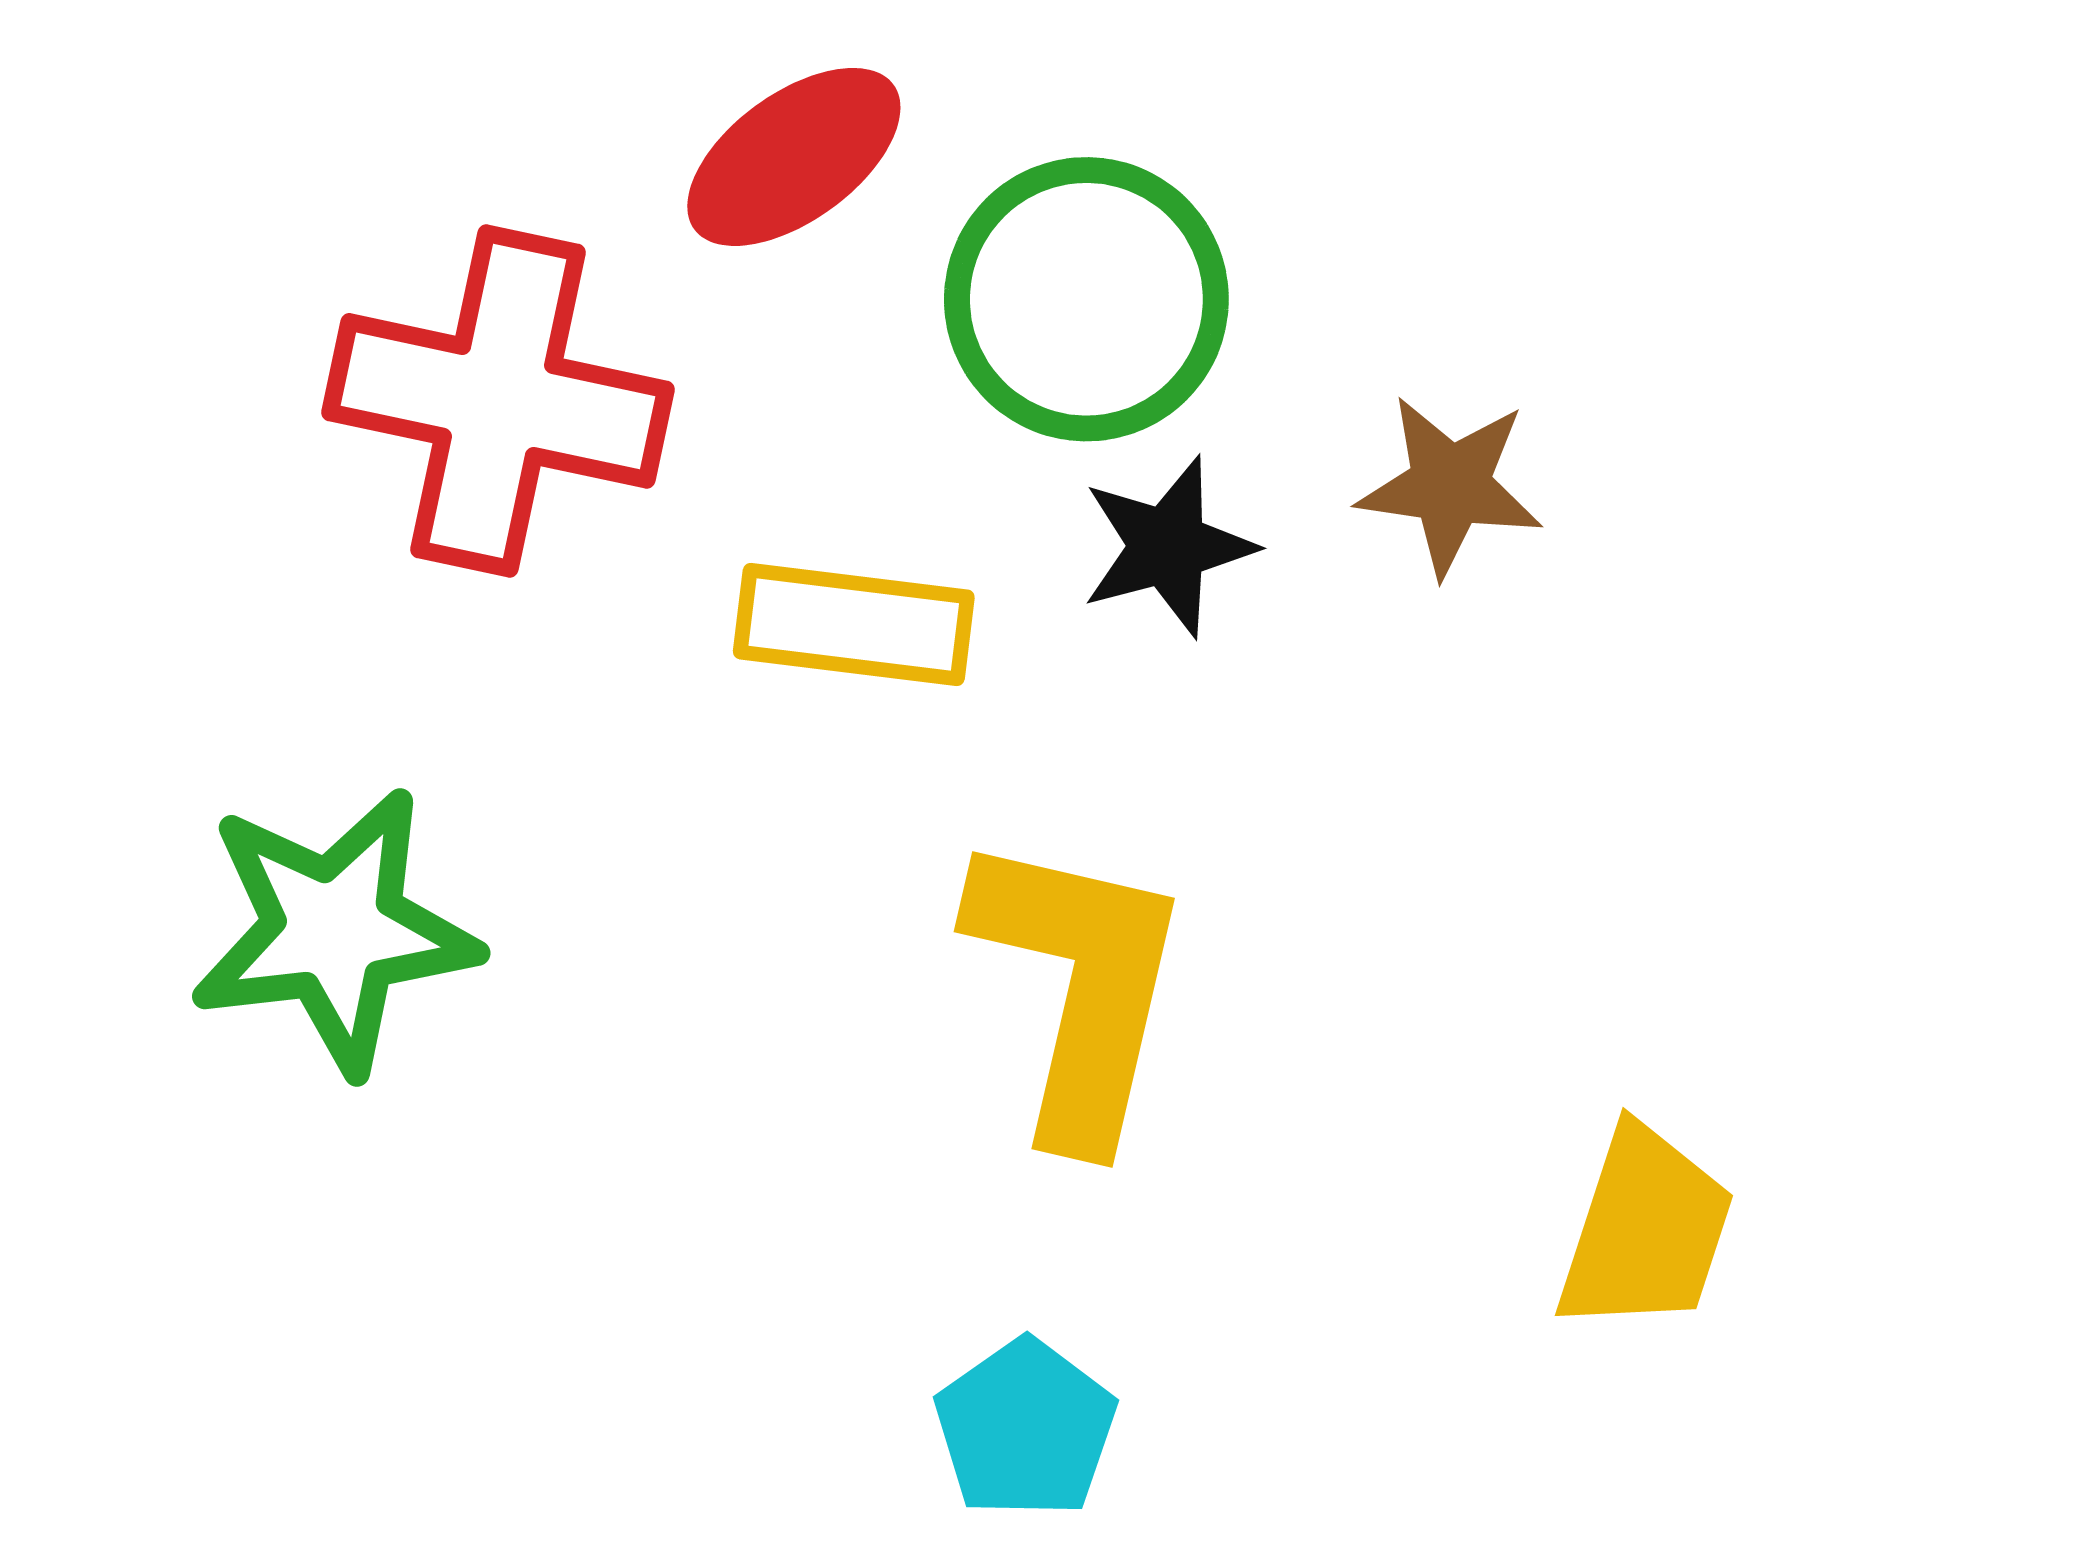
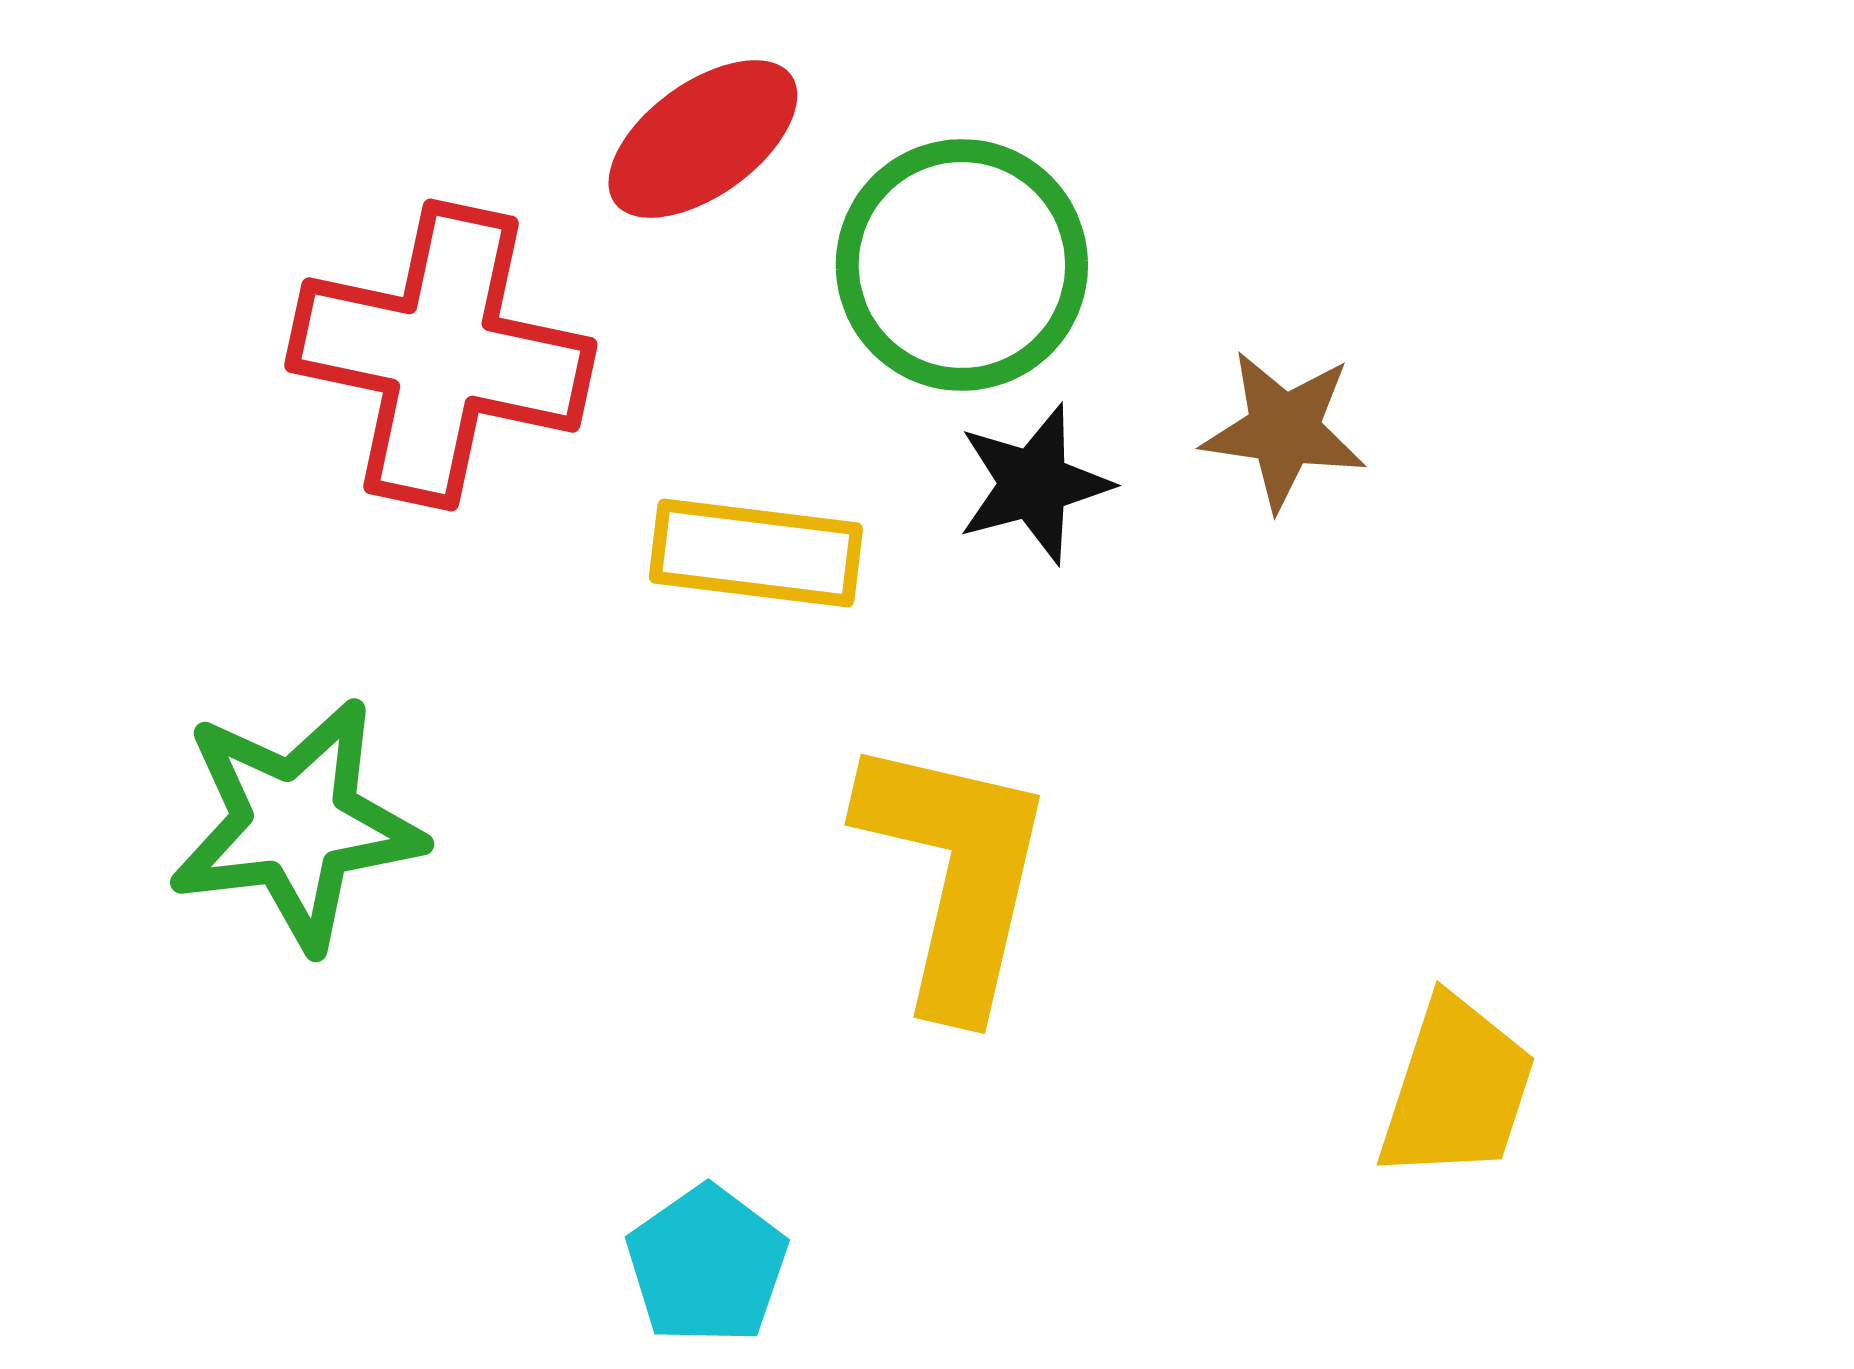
cyan pentagon: (1025, 1429) -> (707, 1265), moved

